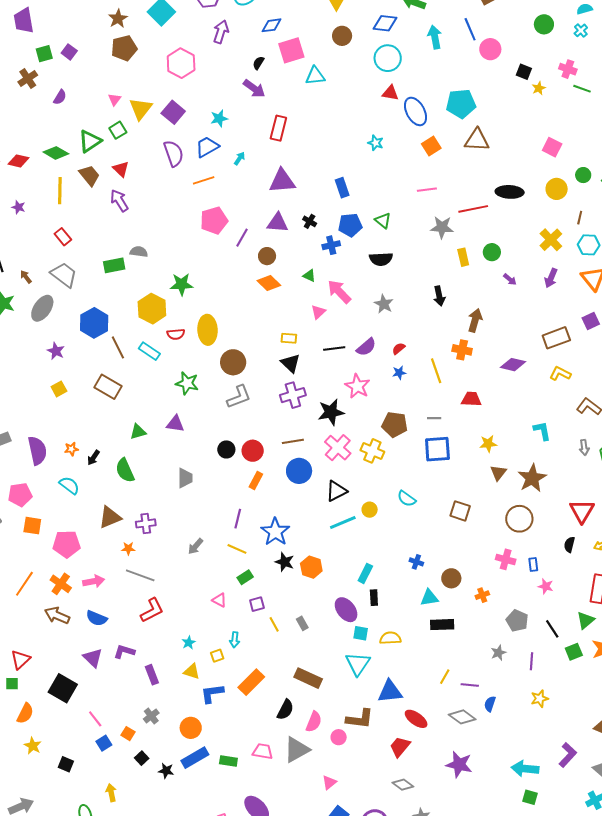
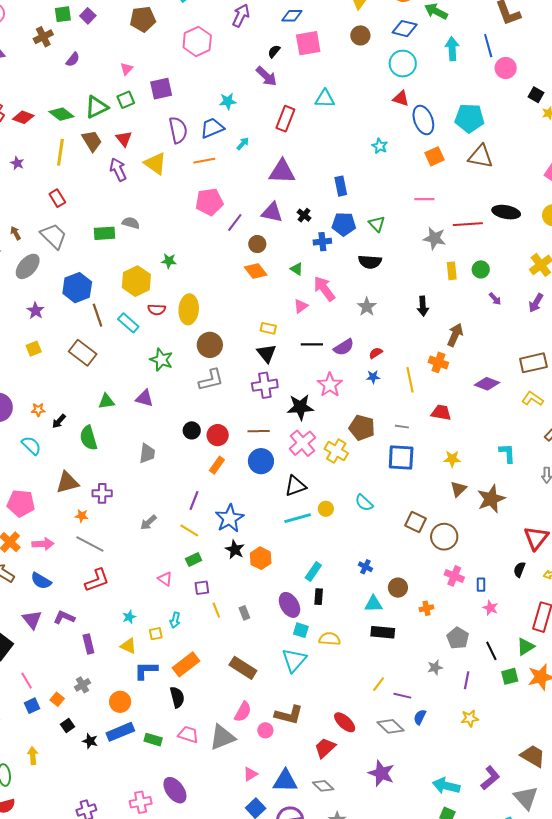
cyan triangle: (315, 76) -> (325, 99), moved
yellow triangle: (141, 109) -> (155, 163), moved, turned -40
purple square: (173, 112) -> (161, 89), moved, turned 30
green star: (182, 284) -> (169, 261), size x0.7
brown circle: (519, 519) -> (444, 537), moved
blue triangle: (390, 691) -> (285, 781), moved
black semicircle: (285, 710) -> (177, 697), moved, turned -50

